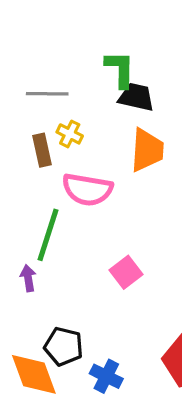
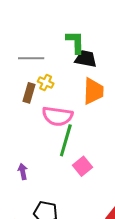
brown rectangle: (42, 150) -> (29, 93), turned 30
green line: (48, 235) -> (66, 140), moved

